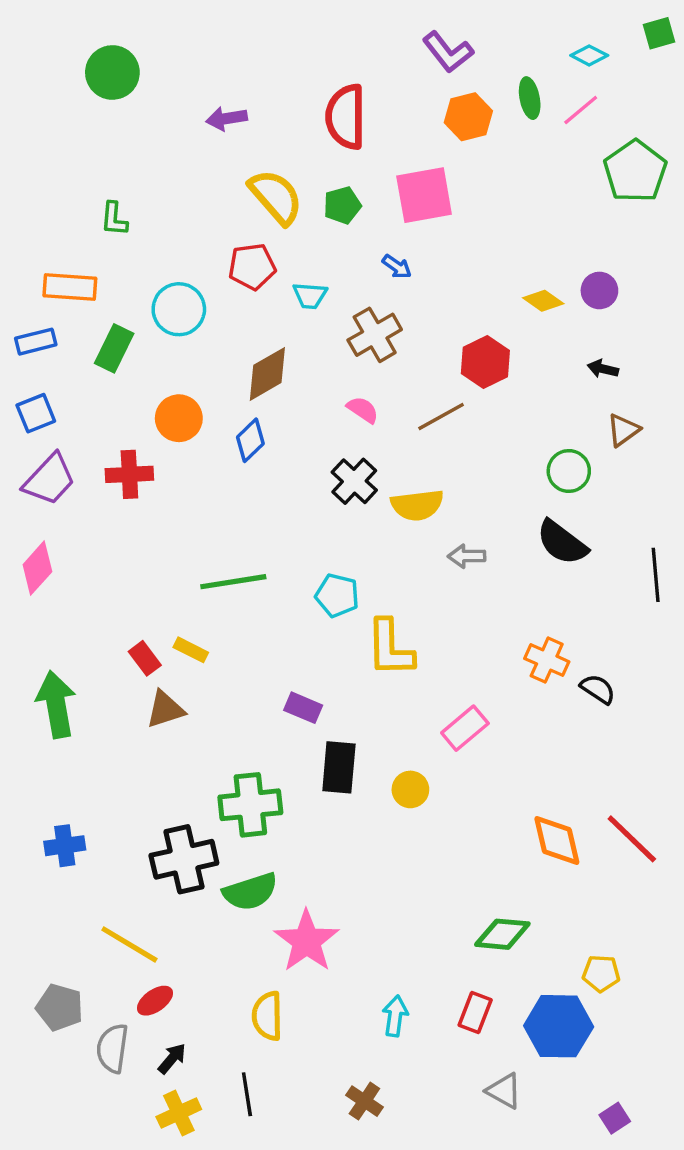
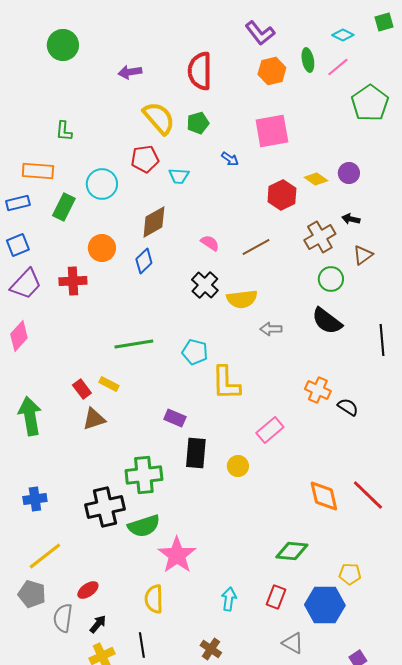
pink square: (424, 195) -> (272, 131), moved
brown cross: (375, 335) -> (320, 237), moved
red hexagon: (485, 362) -> (282, 195), moved
yellow line: (129, 944) -> (45, 556), moved, turned -69

